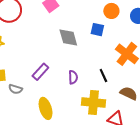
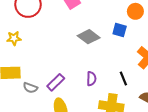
gray diamond: (68, 37) -> (89, 37), turned -40
purple rectangle: (40, 72) -> (56, 82), moved

